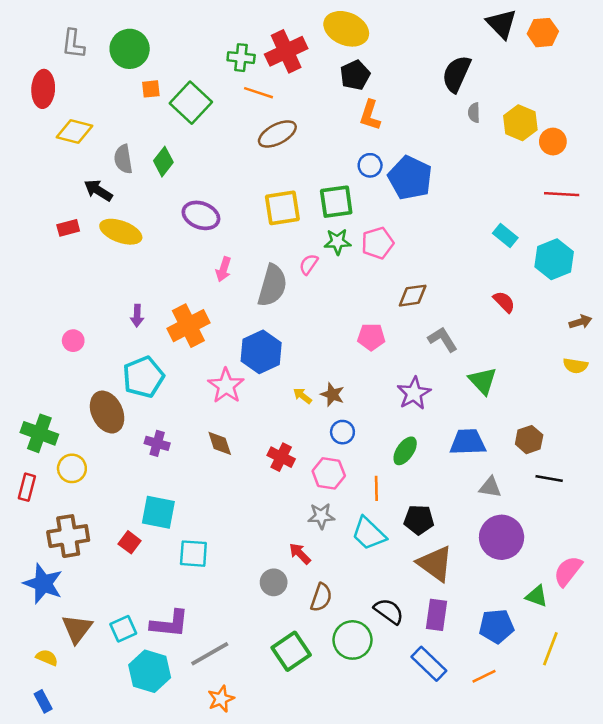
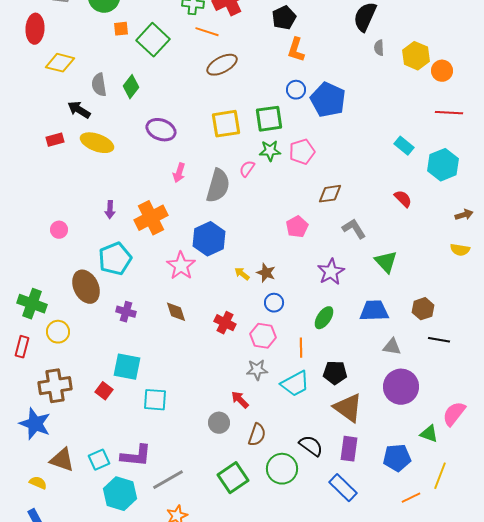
pink pentagon: (371, 337) -> (297, 227), turned -30
cyan trapezoid: (369, 534) -> (295, 384), turned -72
brown triangle: (77, 629) -> (62, 460), turned -48
orange line: (484, 676) -> (411, 498), moved

